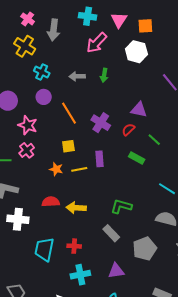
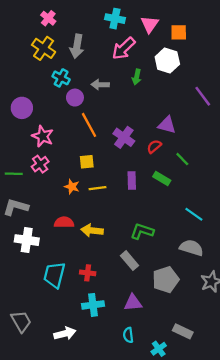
gray arrow: (54, 30) -> (77, 46), moved
green arrow: (104, 75) -> (137, 77), moved
purple circle: (44, 97) -> (75, 98), moved
purple rectangle: (100, 159) -> (132, 180), moved

